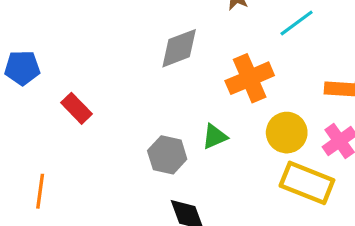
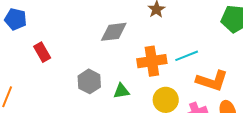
cyan line: (297, 23) -> (187, 56), moved
gray hexagon: (167, 155) -> (89, 81), moved

